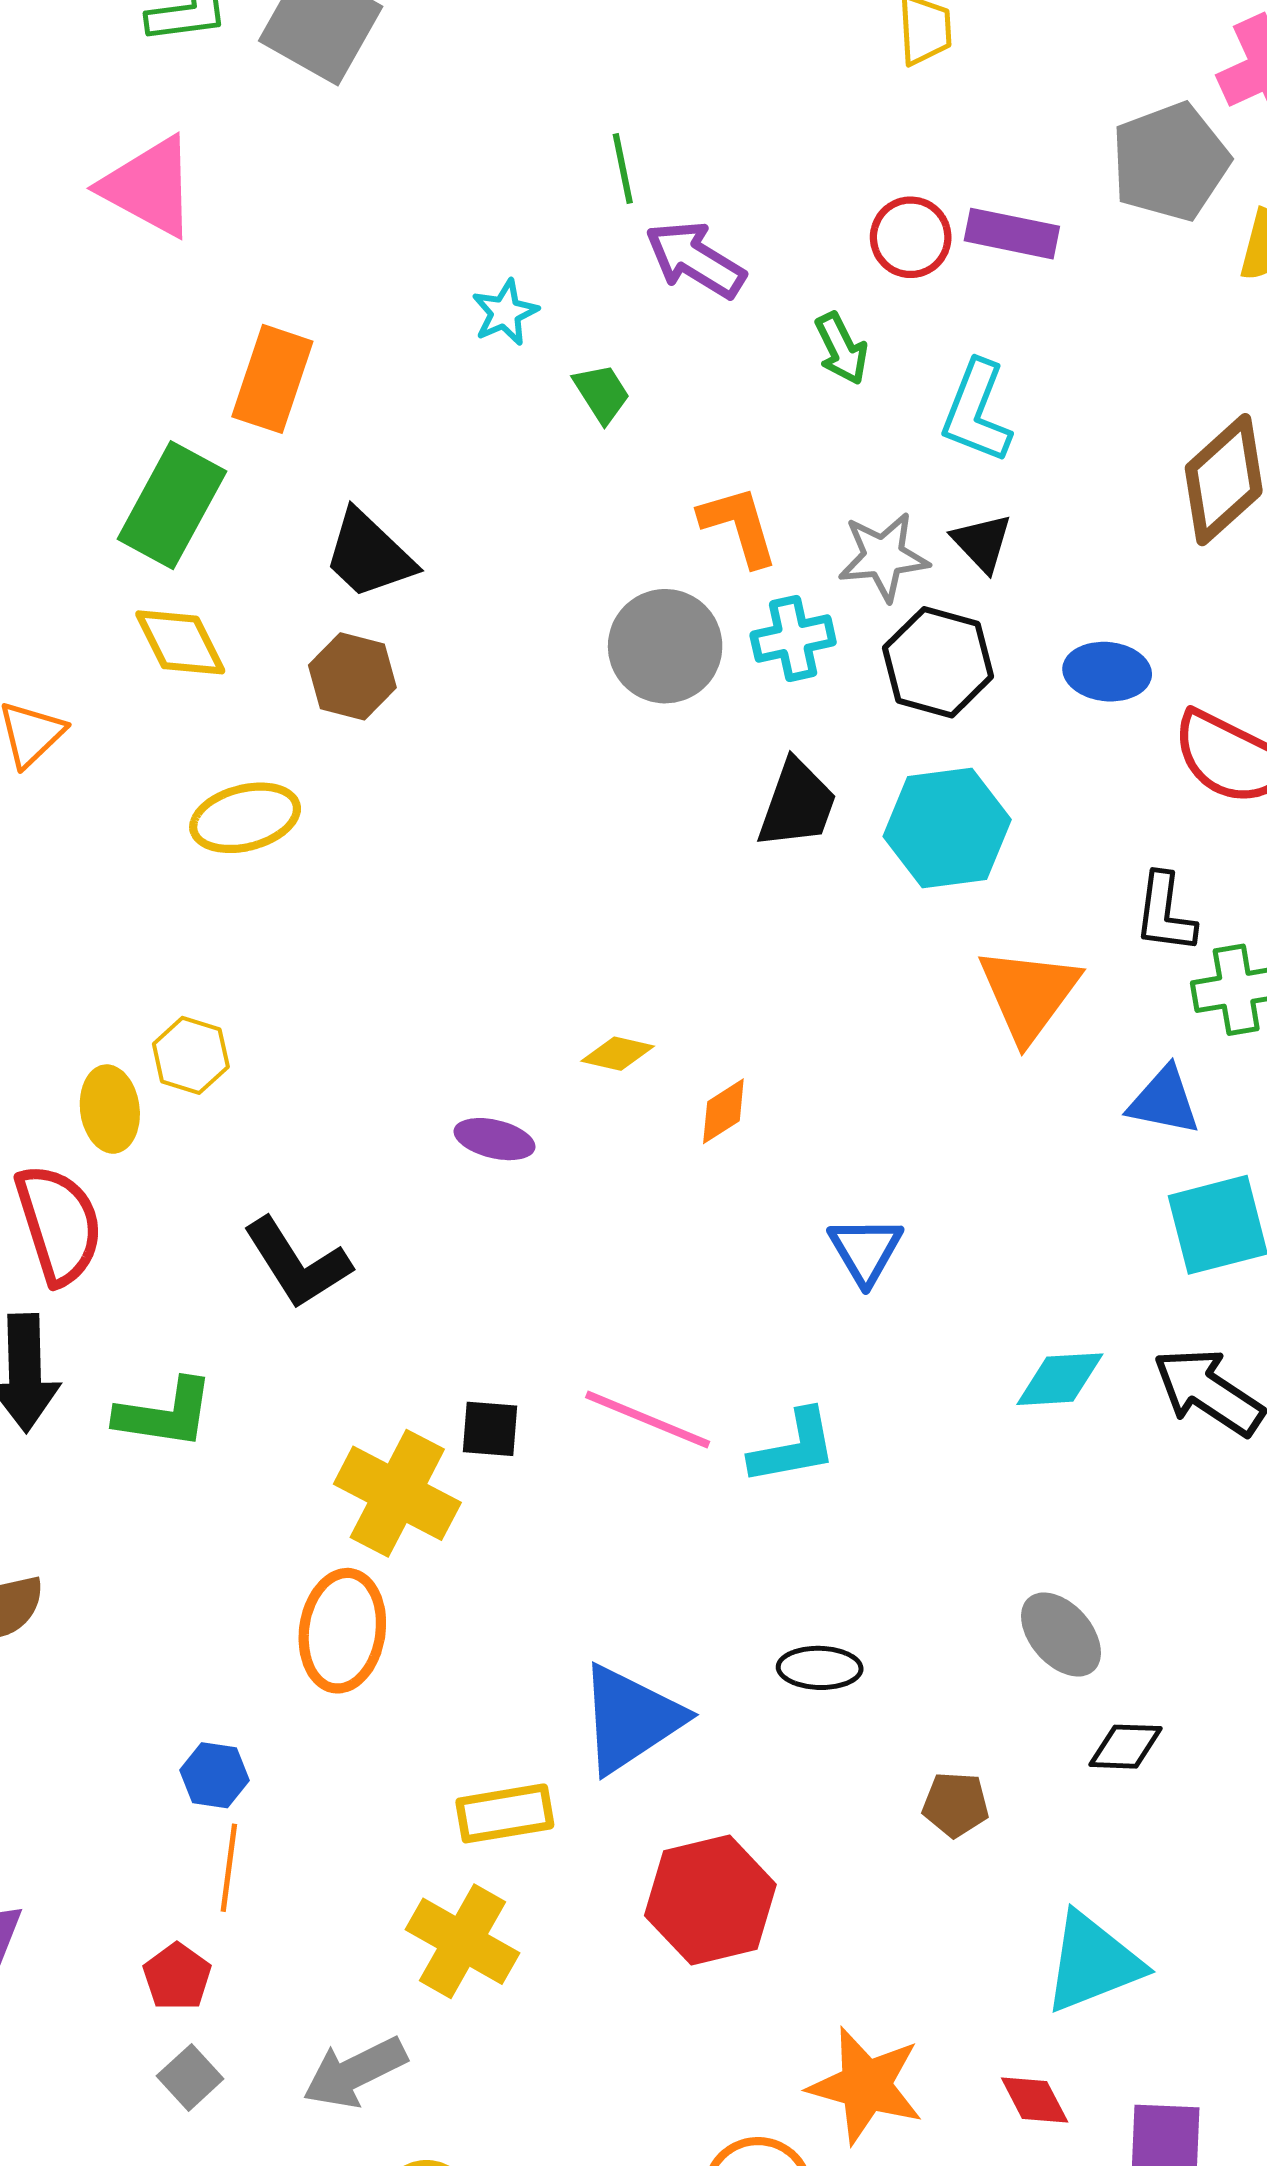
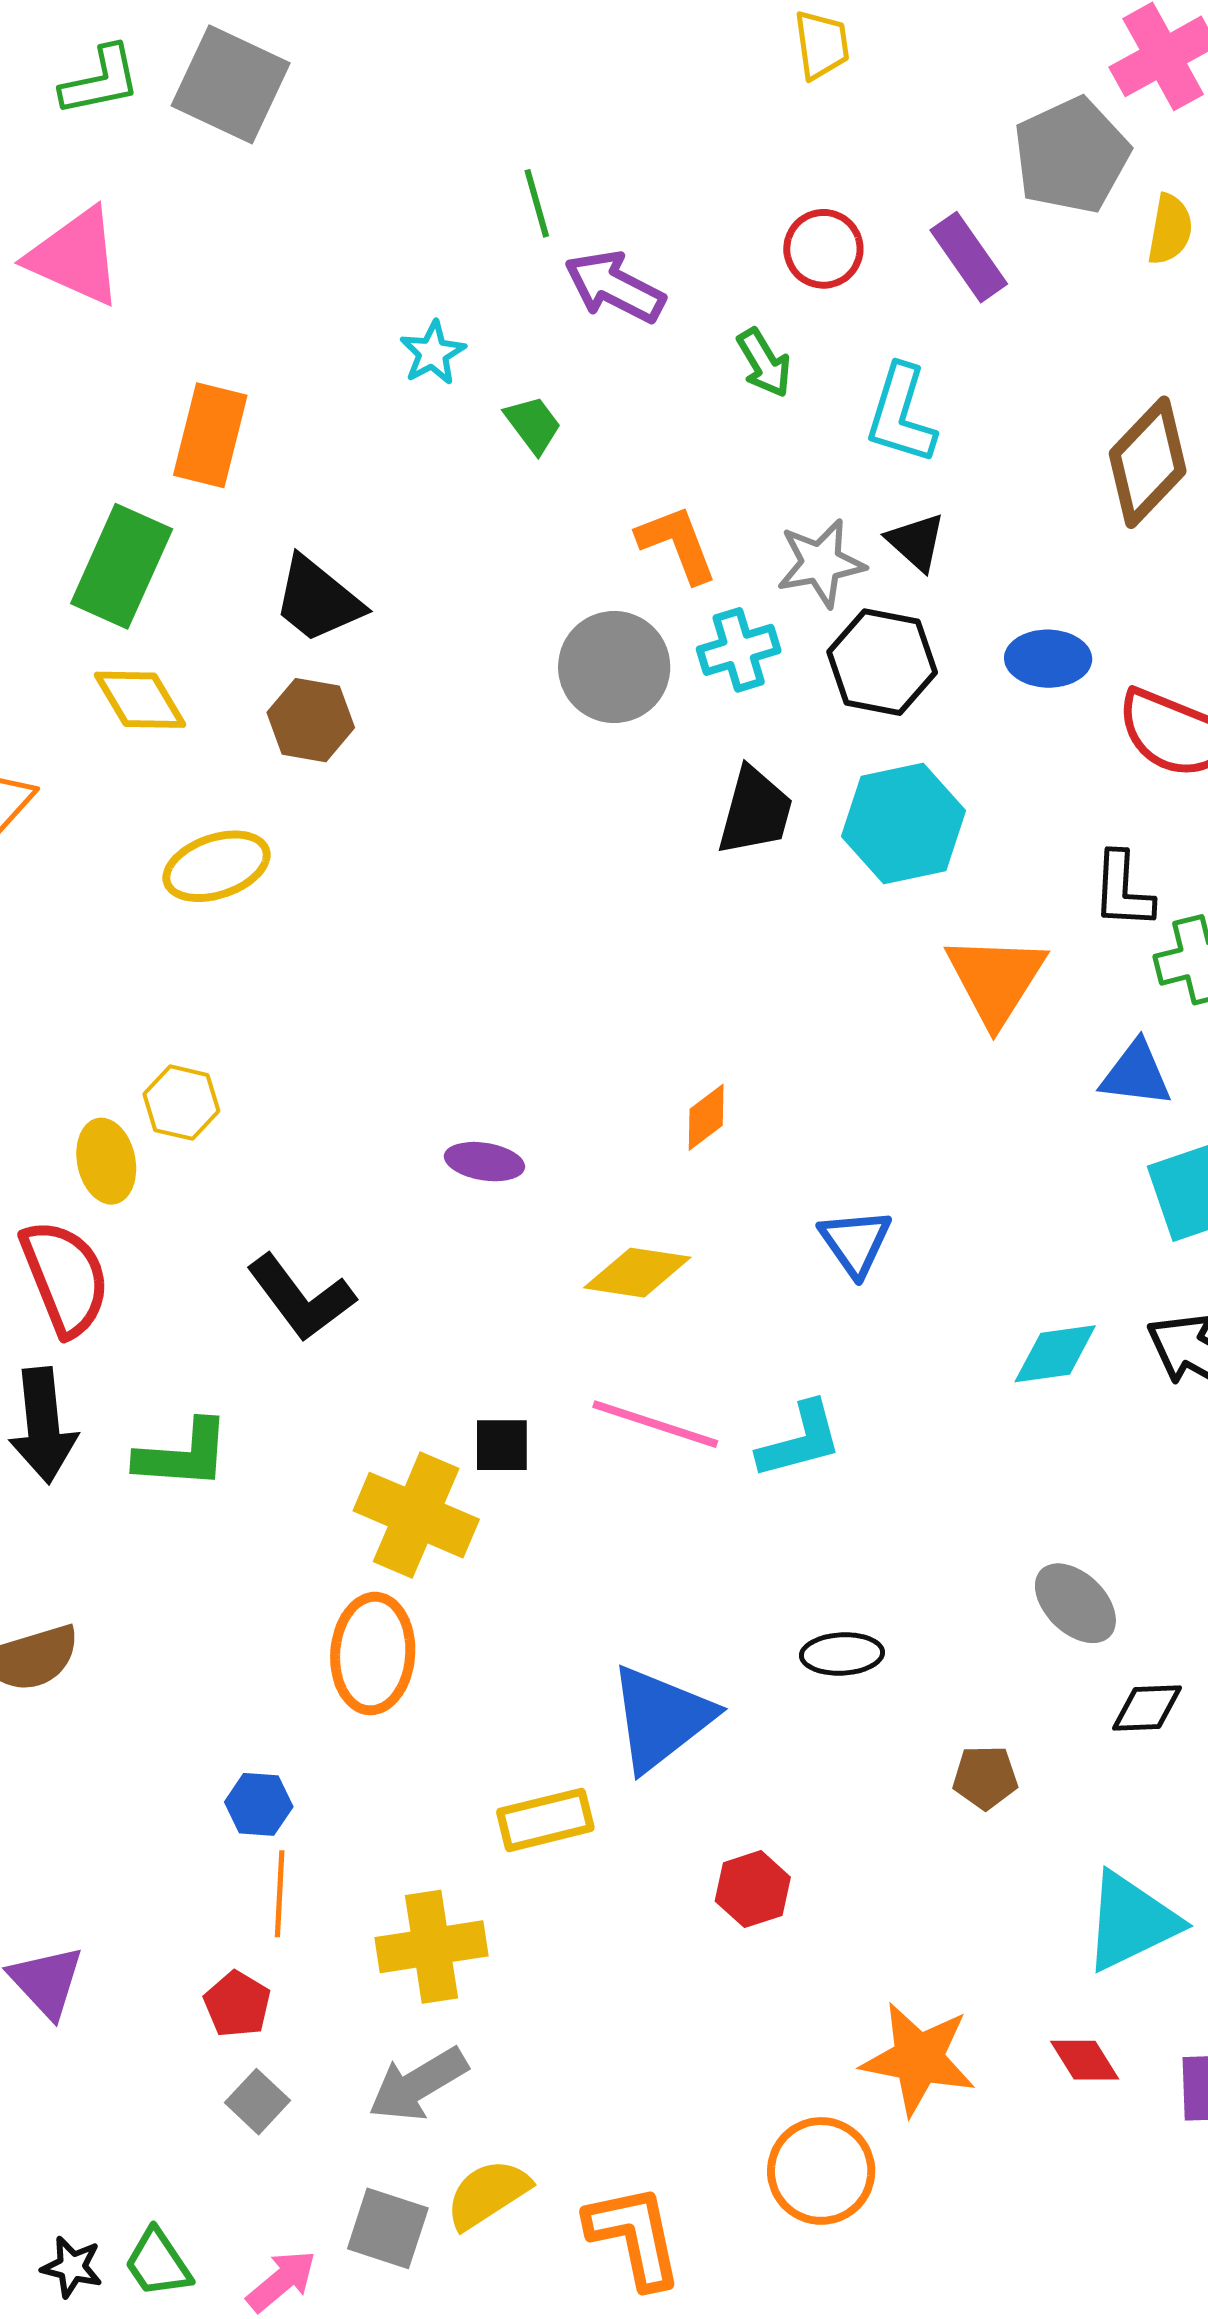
purple rectangle: (1012, 234) -> (969, 257), moved, turned 48
yellow diamond: (618, 1054) -> (637, 1273), moved, size x1.5
red hexagon: (710, 1900) -> (753, 1889), size x0.6
yellow cross: (463, 1941) -> (431, 1947), moved, turned -34

